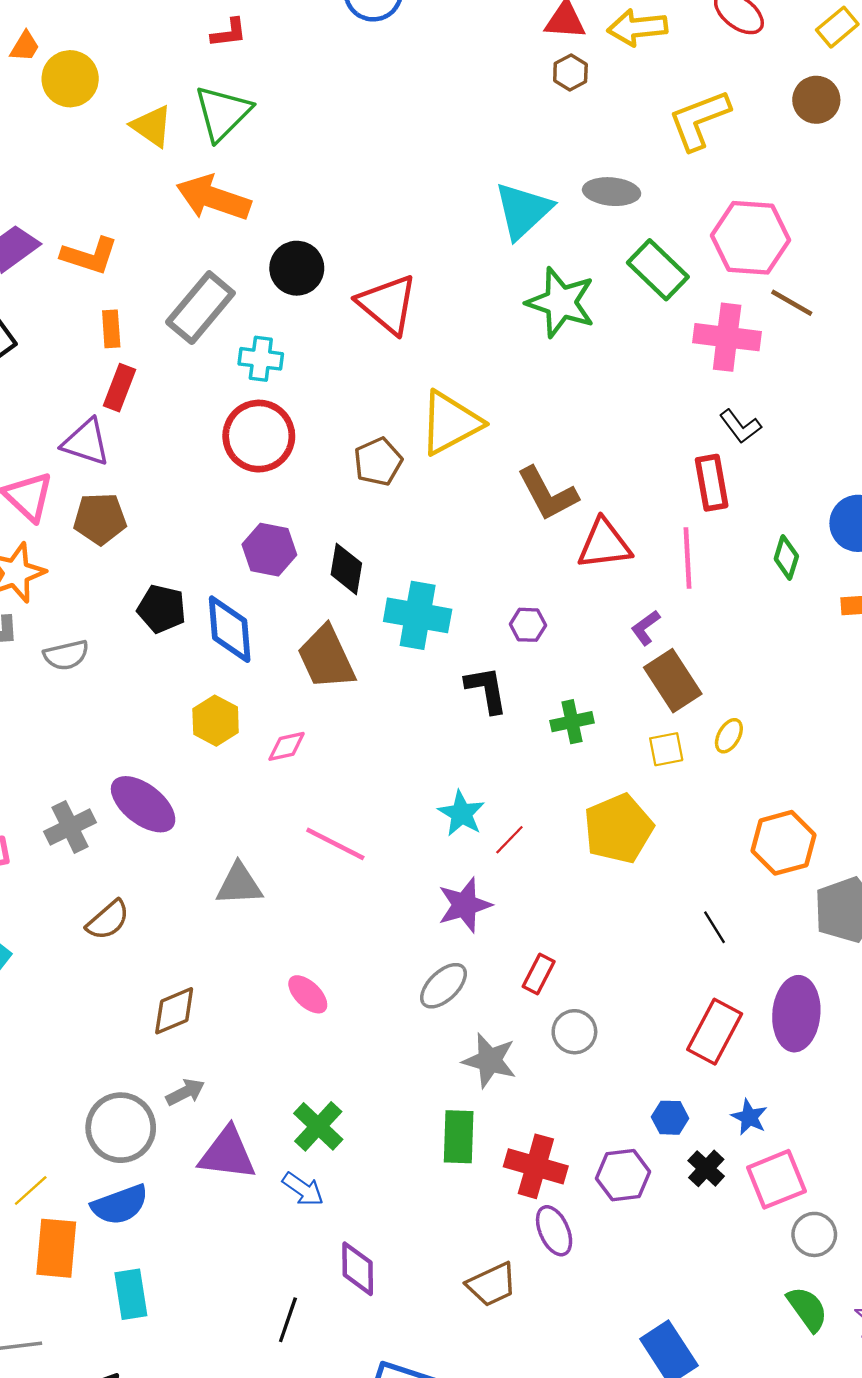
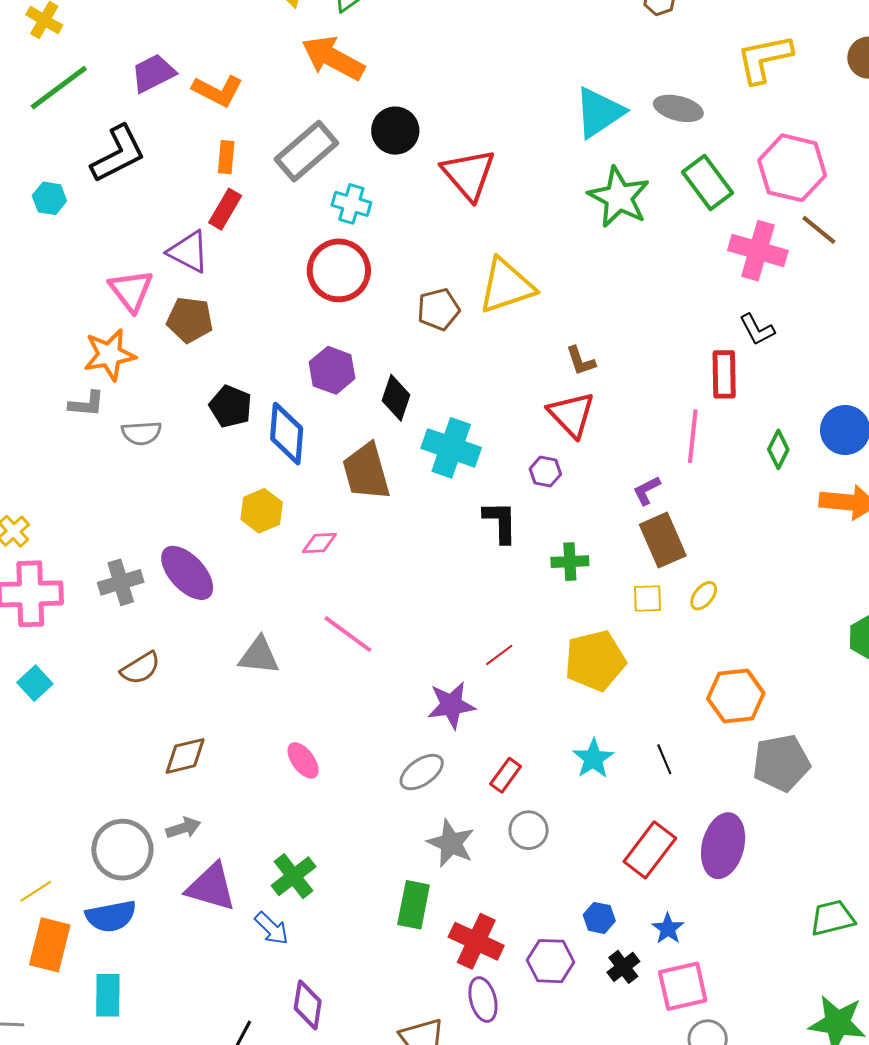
brown L-shape: (547, 494) -> (581, 361), size x0.6
red triangle: (604, 544) -> (572, 415), moved, turned 44
cyan star: (461, 813) -> (593, 759), moved

